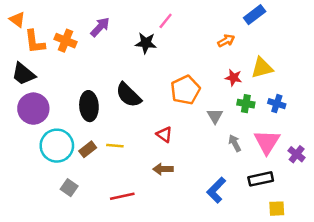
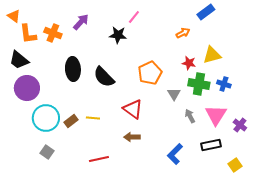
green cross: (246, 104) -> (199, 84), size x1.5
black ellipse: (89, 106) -> (73, 69), moved
red triangle: (164, 134) -> (133, 109), size x1.5
gray square: (69, 188) -> (47, 152), moved
yellow square: (277, 209) -> (235, 165), moved, turned -32

